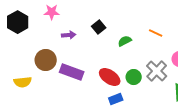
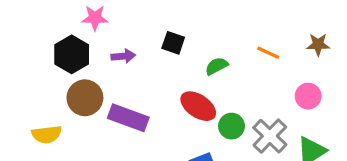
black hexagon: (18, 22) -> (72, 54), moved
black square: (99, 27) -> (173, 43), turned -32
gray cross: (157, 71) -> (270, 136), moved
red ellipse: (110, 77) -> (198, 106), moved

